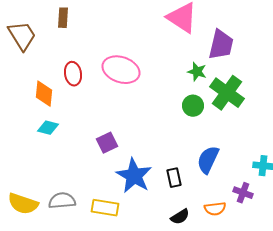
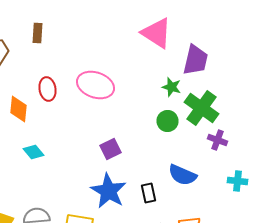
cyan diamond: (48, 128) -> (34, 152), moved, turned 35
purple square: (107, 143) -> (110, 149), moved
blue semicircle: (208, 160) -> (182, 175), turned -92
purple cross: (243, 193) -> (218, 140), moved

